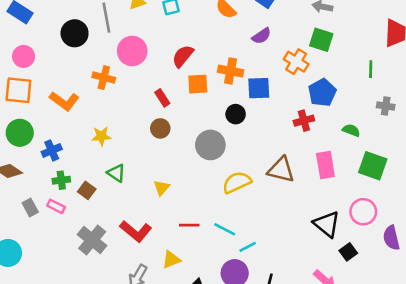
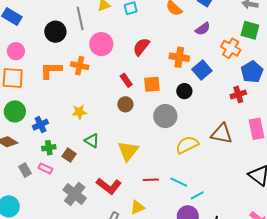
orange square: (198, 84) -> (152, 84), moved
blue square: (259, 88) -> (202, 70), turned -36
orange L-shape: (64, 101) -> (51, 70), moved, turned 145
yellow triangle: (162, 188) -> (128, 151), size x1.6

